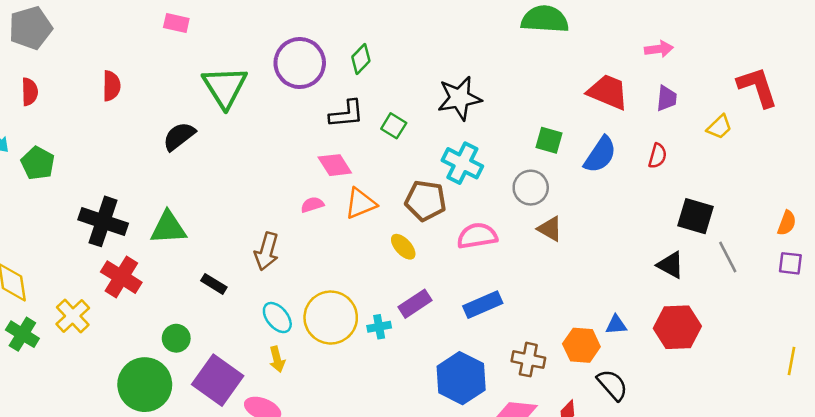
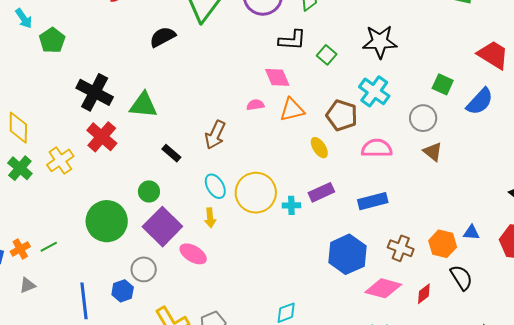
green circle: (176, 338) -> (149, 191), moved

